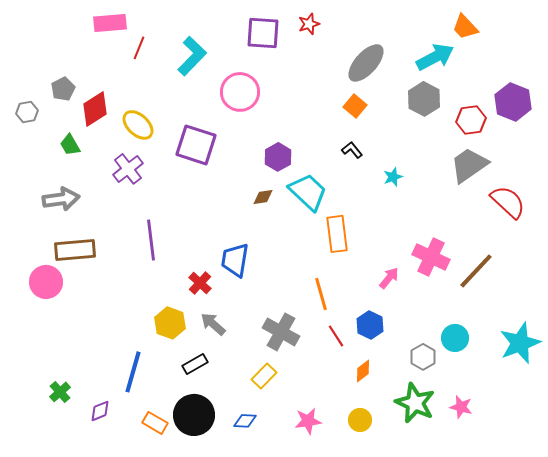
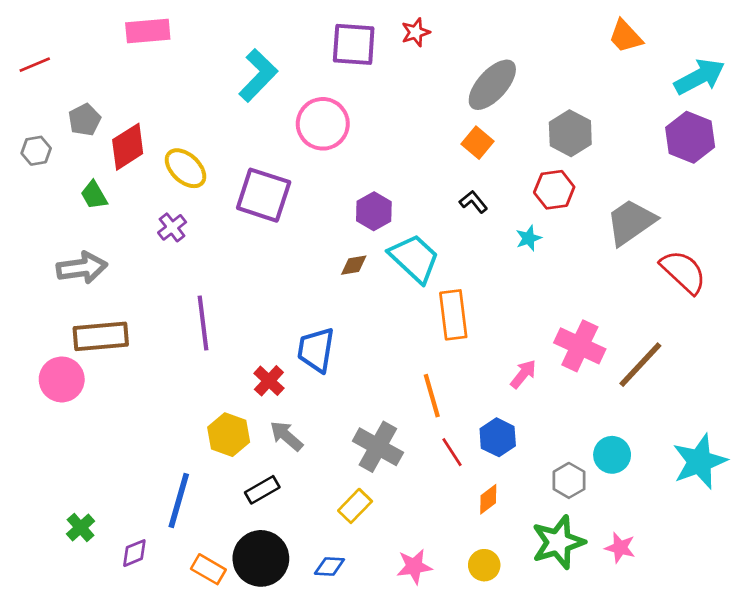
red line: (139, 48) -> (35, 65), moved, turned 45
cyan arrow: (435, 57) -> (700, 77), moved
red hexagon: (471, 120) -> (554, 190), moved
purple cross: (128, 169) -> (172, 227), size x0.7
green star: (415, 403) -> (558, 542), turned 30

